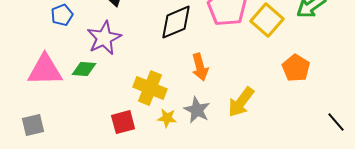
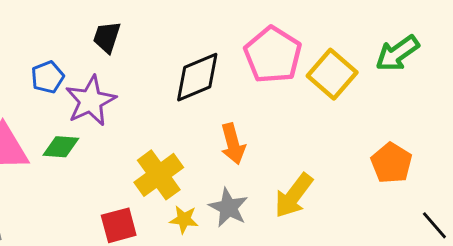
blue pentagon: (62, 15) -> (48, 77), moved
orange pentagon: (296, 68) -> (391, 163), moved
yellow cross: (150, 88) -> (159, 175), turned 32

